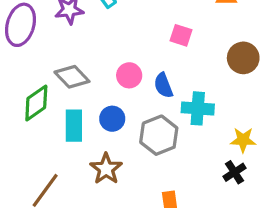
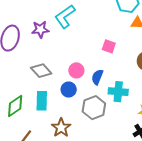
blue semicircle: (163, 85) -> (97, 77), turned 42
green diamond: (36, 103) -> (15, 106), moved
blue circle: (112, 119) -> (69, 90), moved

